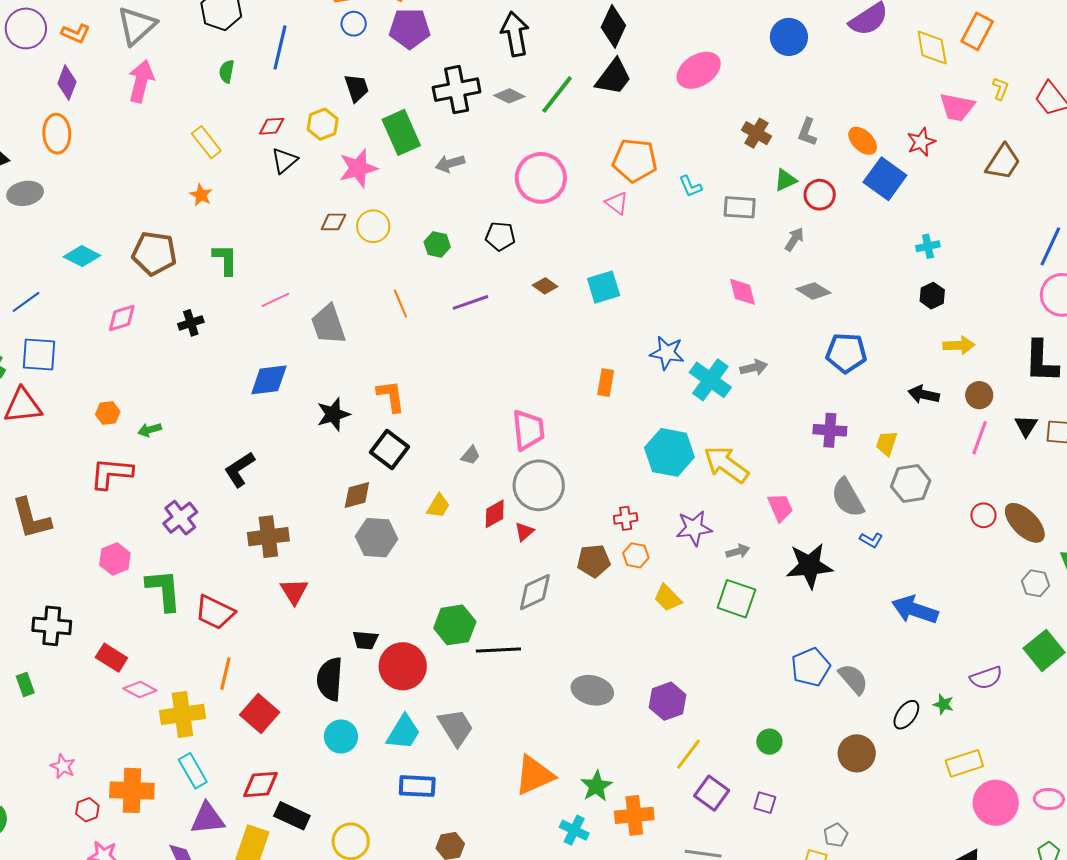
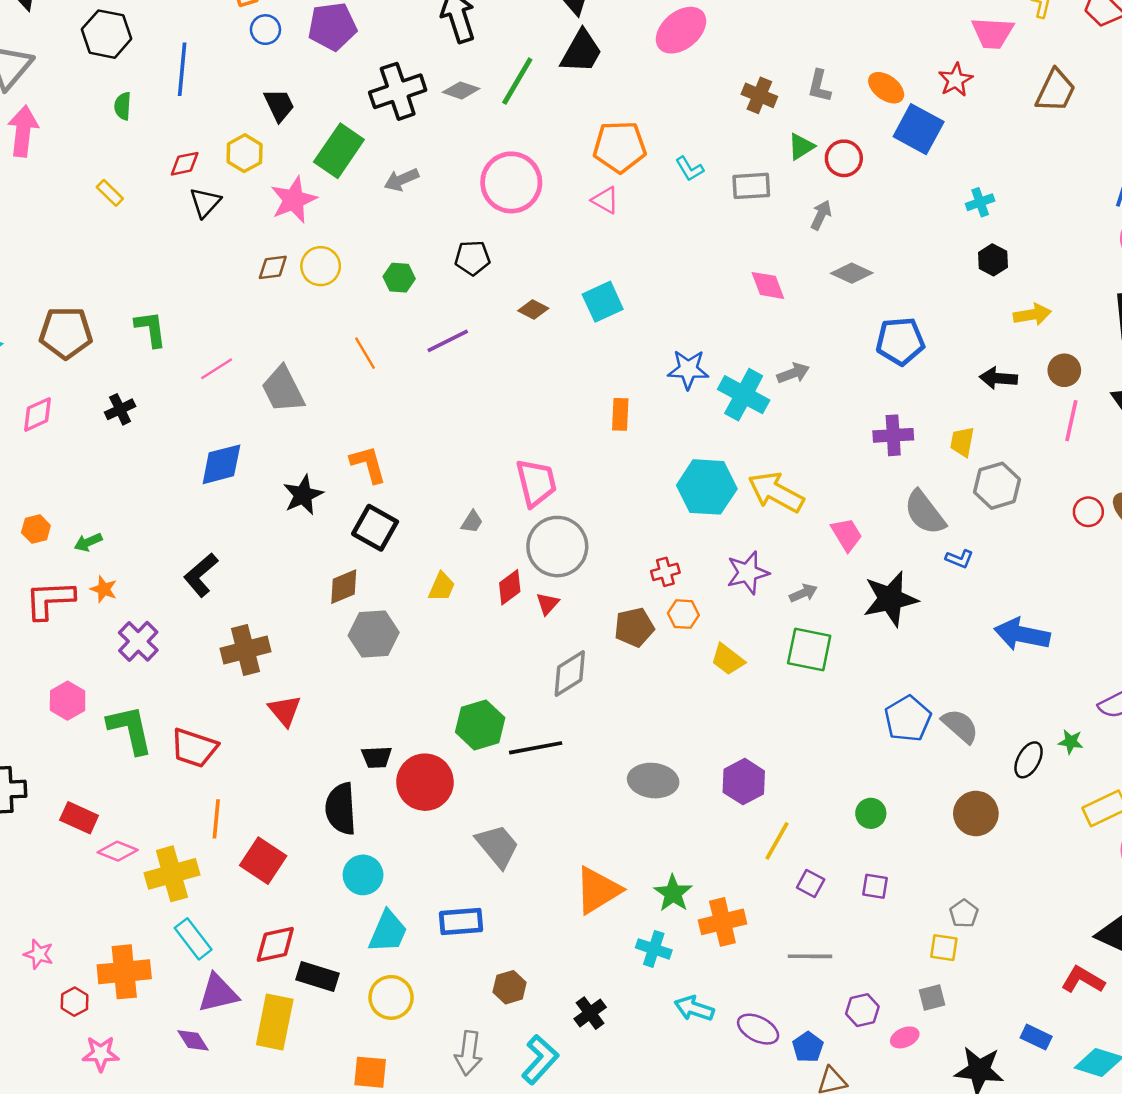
green rectangle: (401, 132) -> (339, 151), turned 66
yellow rectangle: (206, 142) -> (110, 193), size x0.7
orange star: (201, 195) -> (104, 589), moved
cyan trapezoid: (403, 732) -> (388, 932), moved
purple square: (712, 793) -> (811, 883), size x0.7

